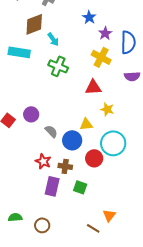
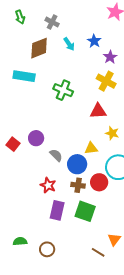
cyan arrow: (53, 39) -> (69, 44), moved
brown cross: (65, 166) -> (78, 185), moved
green square: (80, 187) -> (85, 211), size x1.5

